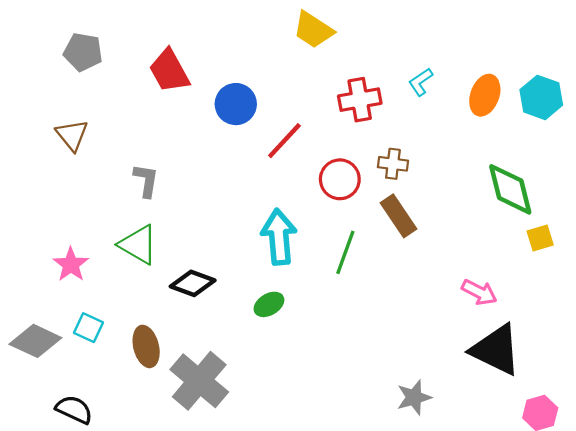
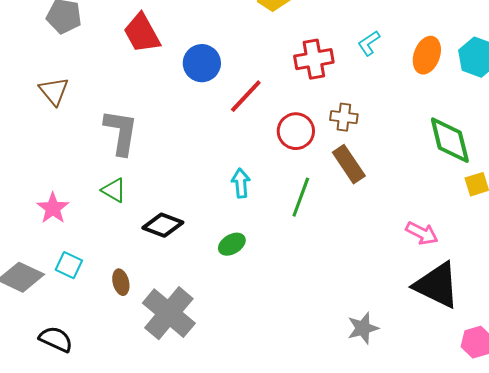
gray L-shape: (146, 180) -> (121, 132), size x1.5
cyan arrow: (279, 237) -> (241, 183), size x0.6
green triangle: (138, 245) -> (114, 190), size x0.7
brown ellipse: (146, 346) -> (121, 282), size x0.7

